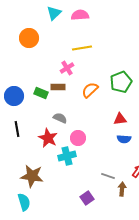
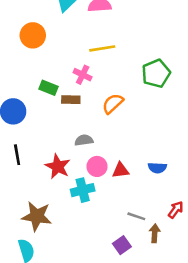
pink cross: (67, 68) -> (83, 75), turned -32
green pentagon: (121, 82) -> (156, 73), moved
green rectangle: (41, 93) -> (49, 88), moved
gray semicircle: (60, 118) -> (84, 140), moved, turned -32
red triangle: (120, 119) -> (121, 170), moved
purple square: (87, 198) -> (122, 245), moved

